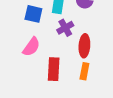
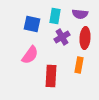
red ellipse: (84, 46) -> (85, 38), moved
orange rectangle: (84, 71) -> (79, 65), moved

